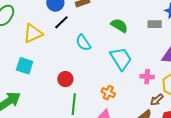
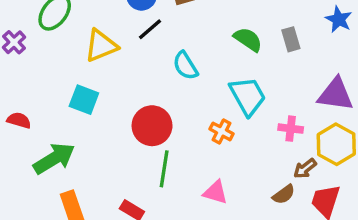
gray rectangle: (155, 24) -> (291, 39), moved, turned 72
red circle: (65, 79) -> (152, 126), size x1.5
orange cross: (108, 93) -> (222, 131), moved

